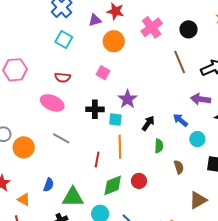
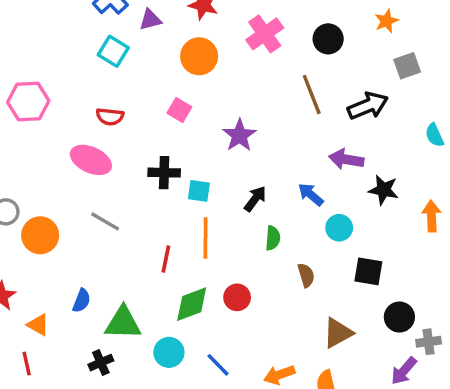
purple triangle: (95, 20) -> (150, 20), moved
purple star: (128, 99) -> (239, 135), moved

